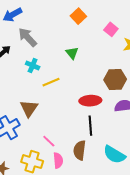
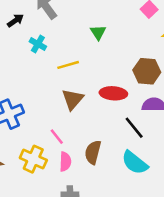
cyan cross: (33, 65) -> (38, 44), moved
brown triangle: (29, 108) -> (73, 99), moved
black line: (90, 126) -> (134, 128), moved, turned -42

